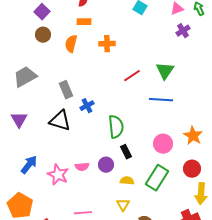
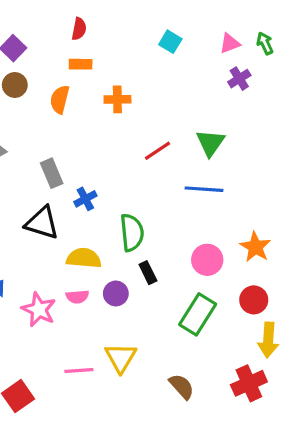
yellow semicircle: (127, 181) -> (84, 258), moved, size x1.5
yellow triangle: (123, 205) -> (121, 358), moved, size x1.5

